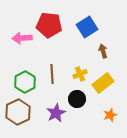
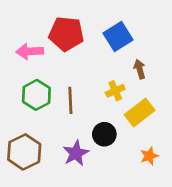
yellow cross: (80, 74) -> (115, 91), moved
green hexagon: (25, 82) -> (36, 95), moved

